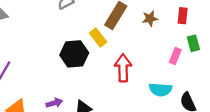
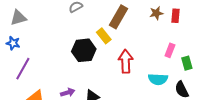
brown star: (150, 18) -> (156, 13), moved
green rectangle: (193, 43) -> (187, 63), moved

